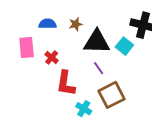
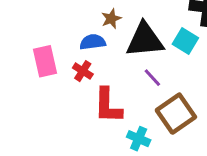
blue semicircle: (48, 24) -> (93, 42), moved

